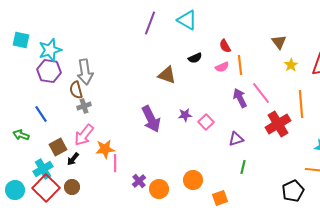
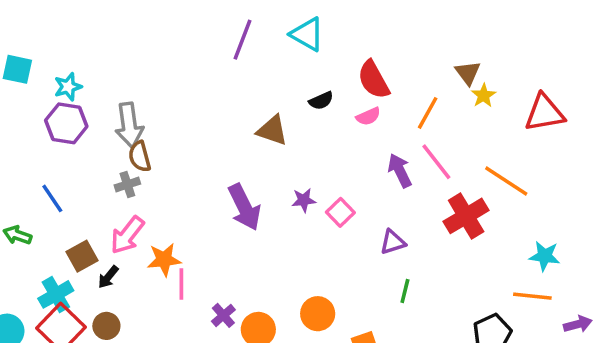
red semicircle: (225, 46) -> (374, 80), size x1.6
cyan star: (50, 50) -> (68, 87), size x0.7
orange line: (240, 65) -> (428, 113), moved, turned 36
yellow star: (291, 65) -> (484, 95), moved
brown semicircle: (76, 90) -> (140, 157), moved
orange line: (301, 104) -> (506, 181), turned -52

